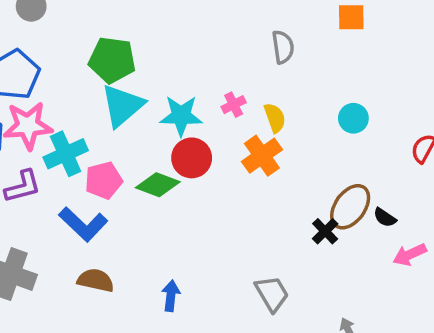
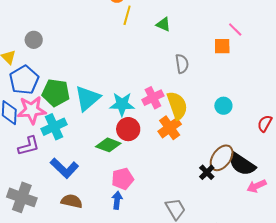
green pentagon: (112, 60) -> (56, 93), moved
pink cross: (234, 105) -> (153, 98), size x1.5
yellow semicircle: (275, 118) -> (177, 105), size x1.6
pink pentagon: (104, 180) -> (123, 179), moved
black semicircle: (385, 218) -> (242, 164), size x2.0
blue arrow: (171, 296) -> (117, 200), moved

